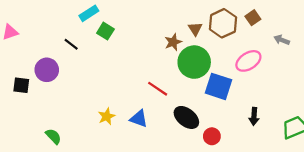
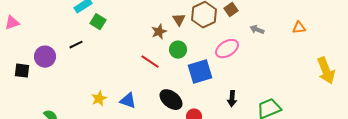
black line: (71, 44) -> (76, 45), moved, turned -64
green circle: (194, 62) -> (178, 50), size x0.6
blue square: (219, 86) -> (200, 72), turned -35
red line: (158, 89) -> (150, 62), moved

